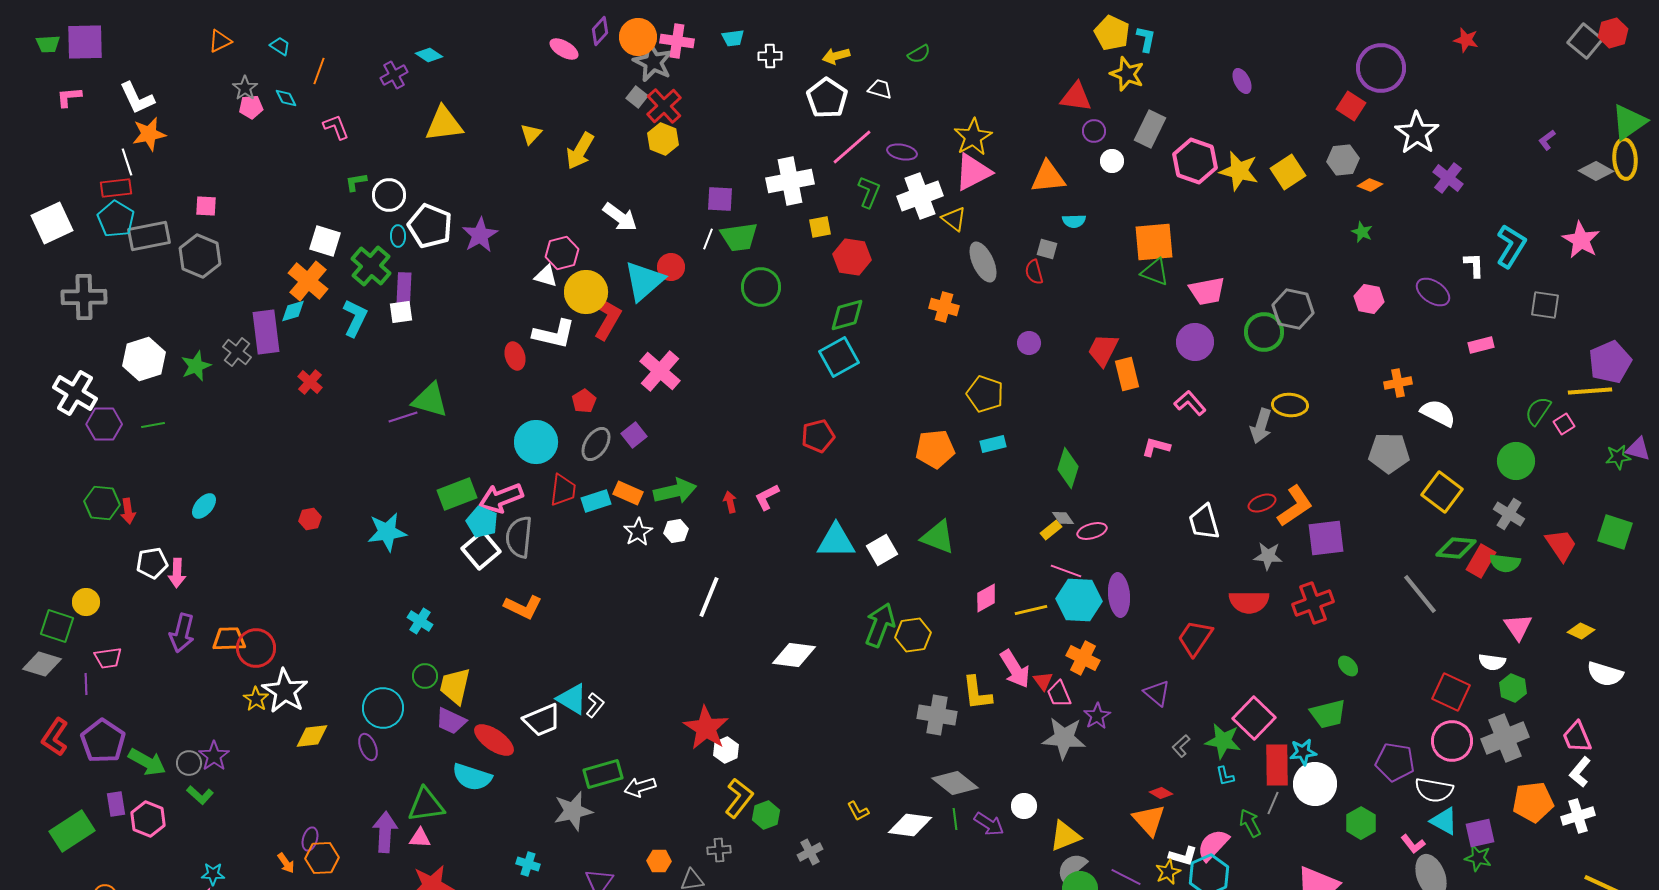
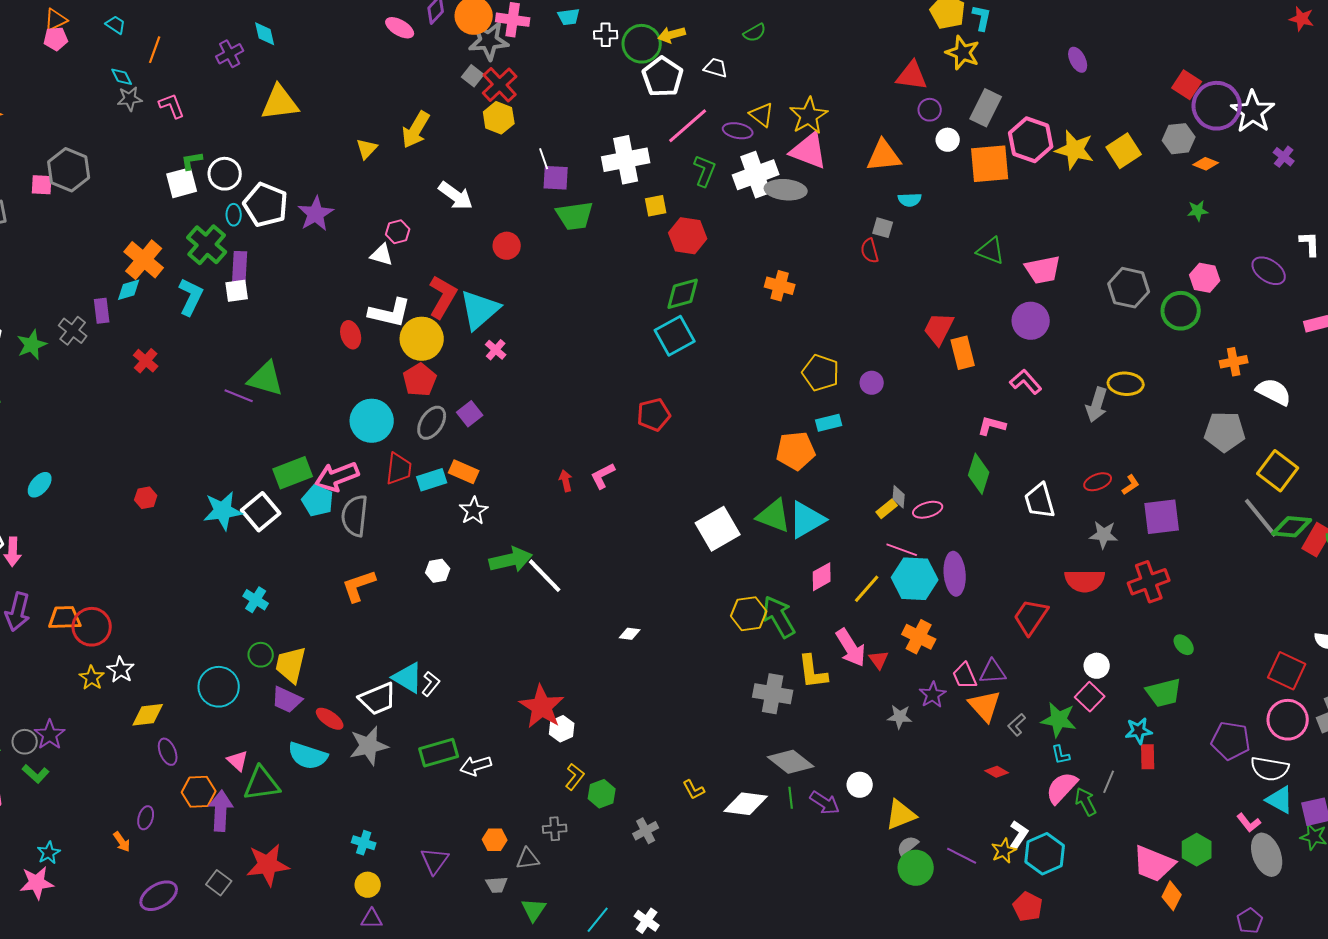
cyan diamond: (429, 55) -> (265, 34), turned 44
gray star: (653, 62) -> (489, 41), turned -30
purple circle: (1381, 68) -> (1217, 106), moved
gray star: (245, 88) -> (130, 99), moved, turned 30
pink pentagon: (251, 107) -> (56, 39), moved
yellow triangle: (531, 134) -> (367, 149), moved
pink triangle: (973, 172) -> (809, 151), turned 48
purple cross: (1448, 178) -> (1284, 157), size x0.7
yellow triangle: (954, 219) -> (762, 115), moved
green star: (1362, 232) -> (1198, 211), turned -30
white line: (708, 239) -> (544, 159), moved, turned -40
white square: (325, 241) -> (182, 183), moved, turned -32
orange square: (1154, 242) -> (990, 164), moved
pink hexagon: (562, 253) -> (398, 232), size x0.7
gray hexagon: (200, 256) -> (69, 170), moved
gray ellipse: (983, 262) -> (786, 190), moved, turned -60
cyan triangle: (644, 281) -> (480, 310), moved
green circle: (761, 287) -> (642, 44), moved
yellow circle: (586, 292) -> (422, 339), moved
purple rectangle: (266, 332) -> (102, 311), size x0.6
green circle: (1264, 332) -> (1181, 311), moved
purple circle: (1029, 343) -> (872, 383), moved
pink cross: (660, 371) -> (496, 350), size x0.5
red pentagon: (584, 401) -> (420, 380), size x1.4
purple line: (403, 417) -> (239, 396), turned 40
orange pentagon: (935, 449) -> (796, 451), moved
green diamond: (1068, 468) -> (979, 474), moved
green arrow: (675, 491) -> (511, 560), moved
orange L-shape: (1295, 506) -> (1131, 485), size x0.5
gray diamond: (1063, 518) -> (899, 497), turned 40
white hexagon: (676, 531) -> (438, 571), moved
cyan triangle: (836, 541) -> (807, 520), moved, turned -30
white square: (481, 550) -> (261, 512), moved
white square: (882, 550) -> (718, 529), size x1.4
gray line: (1420, 594) -> (1261, 518), moved
white line: (709, 597) -> (545, 576), turned -66
orange L-shape: (523, 607) -> (359, 586), turned 135
yellow line: (1031, 610) -> (867, 589), turned -36
green arrow: (880, 625) -> (779, 617), moved, turned -51
white diamond: (794, 655) -> (630, 634), size x0.5
white star: (285, 691) -> (121, 670), size x0.6
purple triangle: (1157, 693) -> (993, 672), turned -44
pink trapezoid: (1059, 694) -> (965, 676), moved
pink square: (1254, 718) -> (1090, 697), size x0.7
gray star: (1064, 738) -> (900, 717), size x0.6
red ellipse: (494, 740) -> (330, 719), size x0.7
purple ellipse: (368, 747) -> (168, 752), moved
red rectangle: (1277, 765) -> (1148, 757), moved, size x0.6
white circle: (1315, 784) -> (1097, 666), moved, size x0.6
yellow L-shape: (739, 798) -> (575, 777), size x0.7
gray star: (573, 811) -> (369, 746), moved
orange triangle: (1149, 820) -> (985, 706), moved
green hexagon: (1361, 823) -> (1197, 850), moved
pink triangle: (420, 838) -> (238, 761), moved, turned 40
pink semicircle: (1213, 845) -> (1062, 788), moved
white L-shape: (1183, 856) -> (1019, 835), turned -72
orange hexagon: (322, 858) -> (199, 792), moved
gray semicircle: (1072, 867) -> (908, 846), size x0.7
cyan star: (213, 874) -> (49, 853), turned -30

